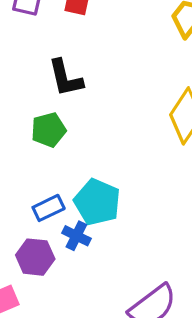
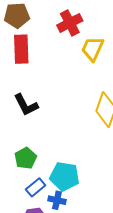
green pentagon: (48, 130) -> (25, 158), moved

